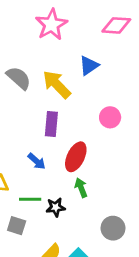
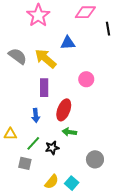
blue triangle: (89, 66) -> (68, 43), turned 35
blue arrow: (37, 161) -> (36, 115), turned 48
green arrow: (81, 188) -> (69, 132), turned -56
green line: (30, 199) -> (33, 143), turned -42

